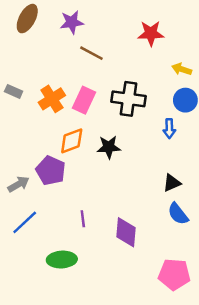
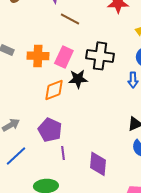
orange cross: (52, 99) -> (38, 56), turned 35
black star: (109, 147) -> (78, 79), moved
purple pentagon: (51, 171) -> (50, 130), moved

